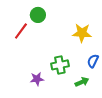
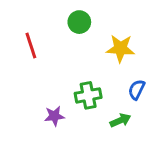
green circle: (38, 15) -> (79, 22), moved
red line: (21, 31) -> (31, 46), turned -54

